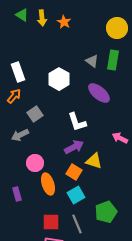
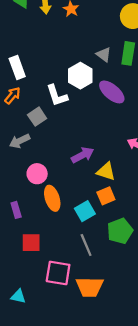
white hexagon: (59, 79) -> (80, 76), moved
white L-shape: (77, 122) -> (57, 95), moved
orange square: (74, 172) -> (106, 196), moved, turned 35
red square: (51, 222) -> (31, 243), moved

